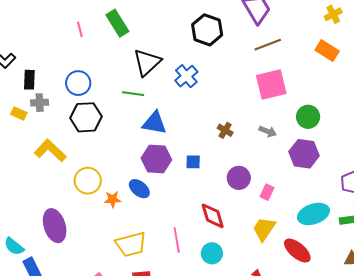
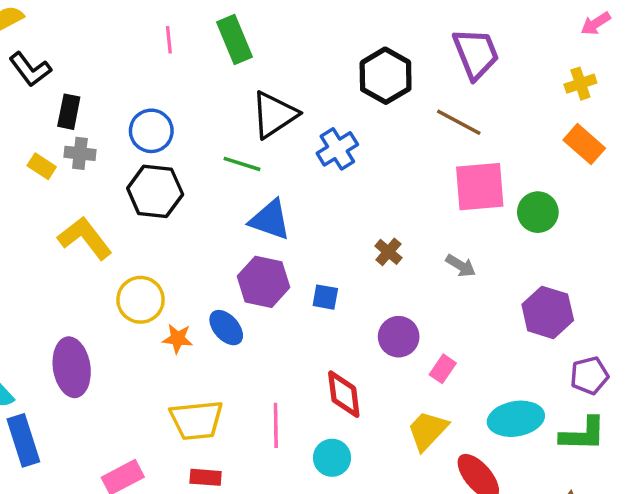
yellow cross: (333, 14) -> (580, 84), moved
brown line: (268, 45) -> (459, 122), moved, turned 40
green circle: (308, 117) -> (538, 212), moved
purple hexagon: (304, 154) -> (548, 312), moved

